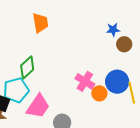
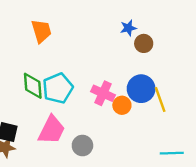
green diamond: (27, 67) -> (33, 86), turned -45
cyan pentagon: (16, 90) -> (58, 88), moved

